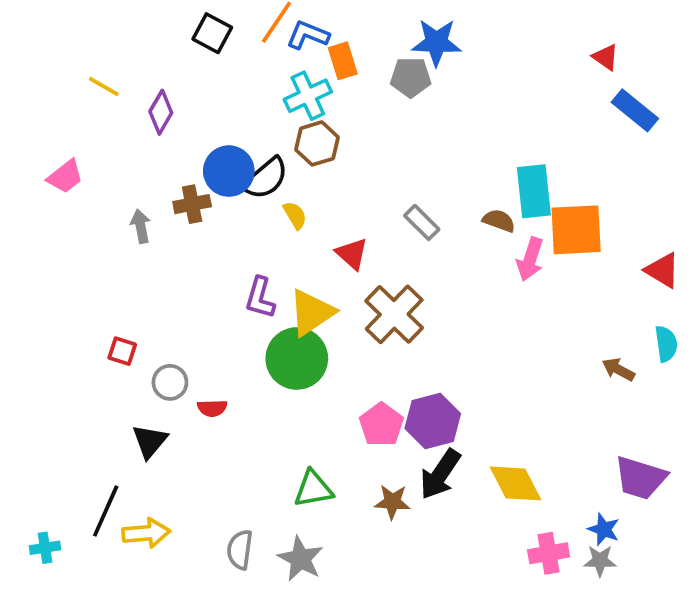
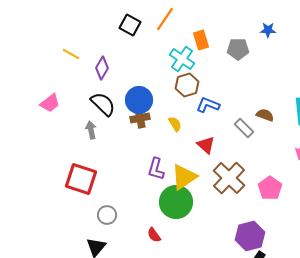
blue L-shape: (308, 35) -> (208, 105), moved
blue star: (436, 42) -> (268, 30), moved, size x0.6
cyan cross: (308, 96) -> (182, 59), turned -30
black semicircle: (266, 178) -> (103, 104), moved, turned -96
brown cross: (192, 204) -> (140, 118), moved
brown semicircle: (499, 221) -> (265, 115), moved
red square: (122, 351) -> (81, 179), moved, size x2.0
red semicircle: (212, 408) -> (154, 235), moved, turned 56
pink pentagon: (381, 425) -> (270, 188), moved

